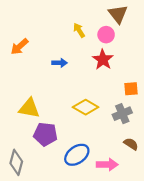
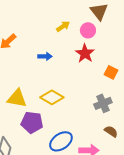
yellow arrow: (79, 30) -> (63, 26), turned 88
orange square: (131, 89) -> (111, 72), moved, turned 32
yellow diamond: (86, 107) -> (52, 97), moved

